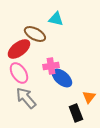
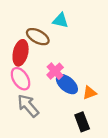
red ellipse: (19, 49) -> (21, 53), turned -40
pink cross: (51, 66) -> (55, 71), turned -35
orange triangle: (89, 97) -> (90, 93), moved, turned 32

